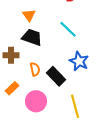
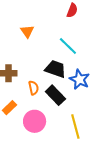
black trapezoid: (32, 37) -> (55, 69), moved

